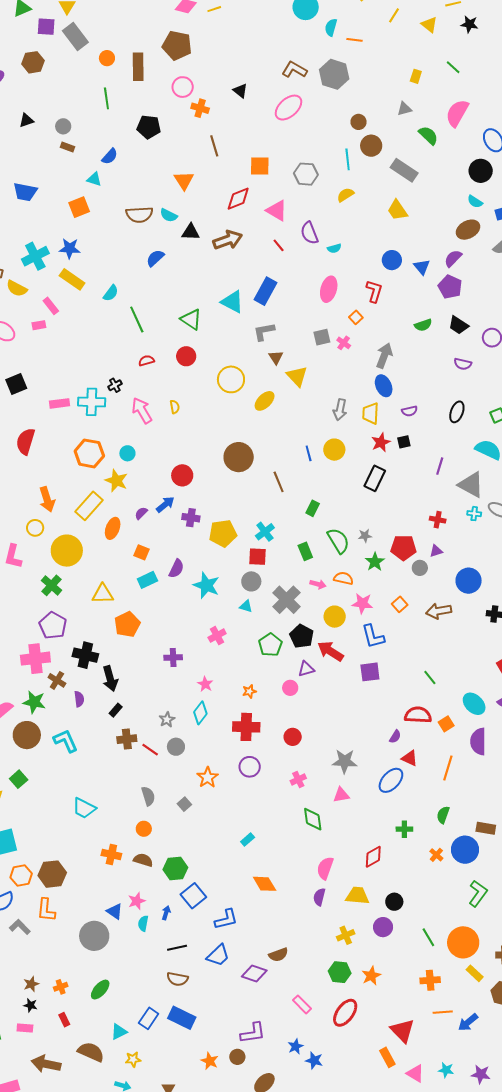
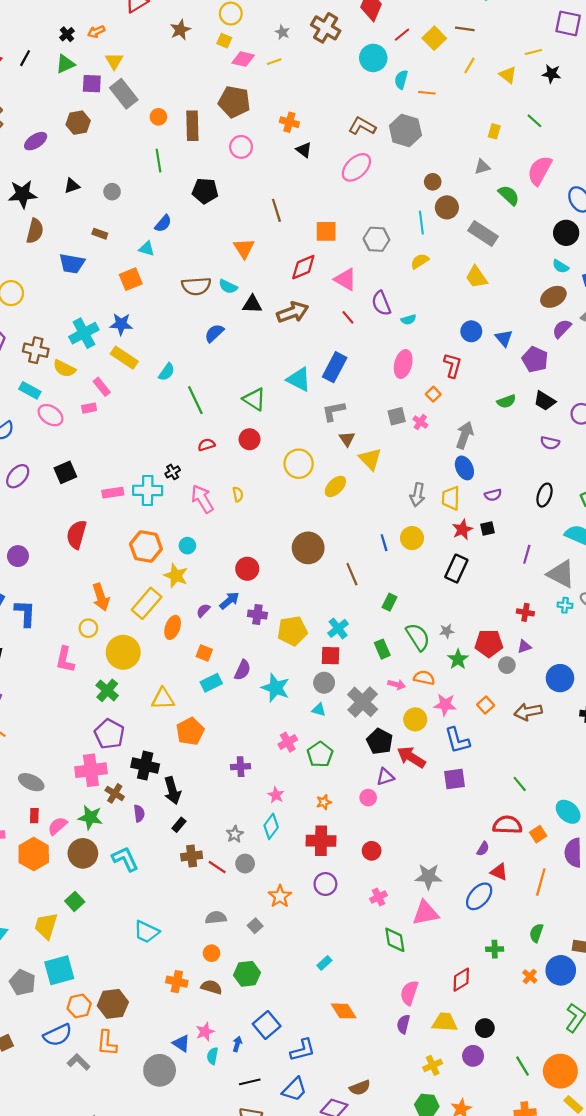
orange cross: (200, 108) -> (289, 122), moved
brown rectangle: (67, 147) -> (100, 234), moved
purple semicircle: (453, 258) -> (562, 329), moved
green pentagon: (270, 645) -> (320, 754), moved
pink triangle: (341, 795) -> (425, 913), size x1.5
gray semicircle: (148, 796) -> (216, 918), turned -78
green hexagon: (175, 869) -> (247, 974), moved

